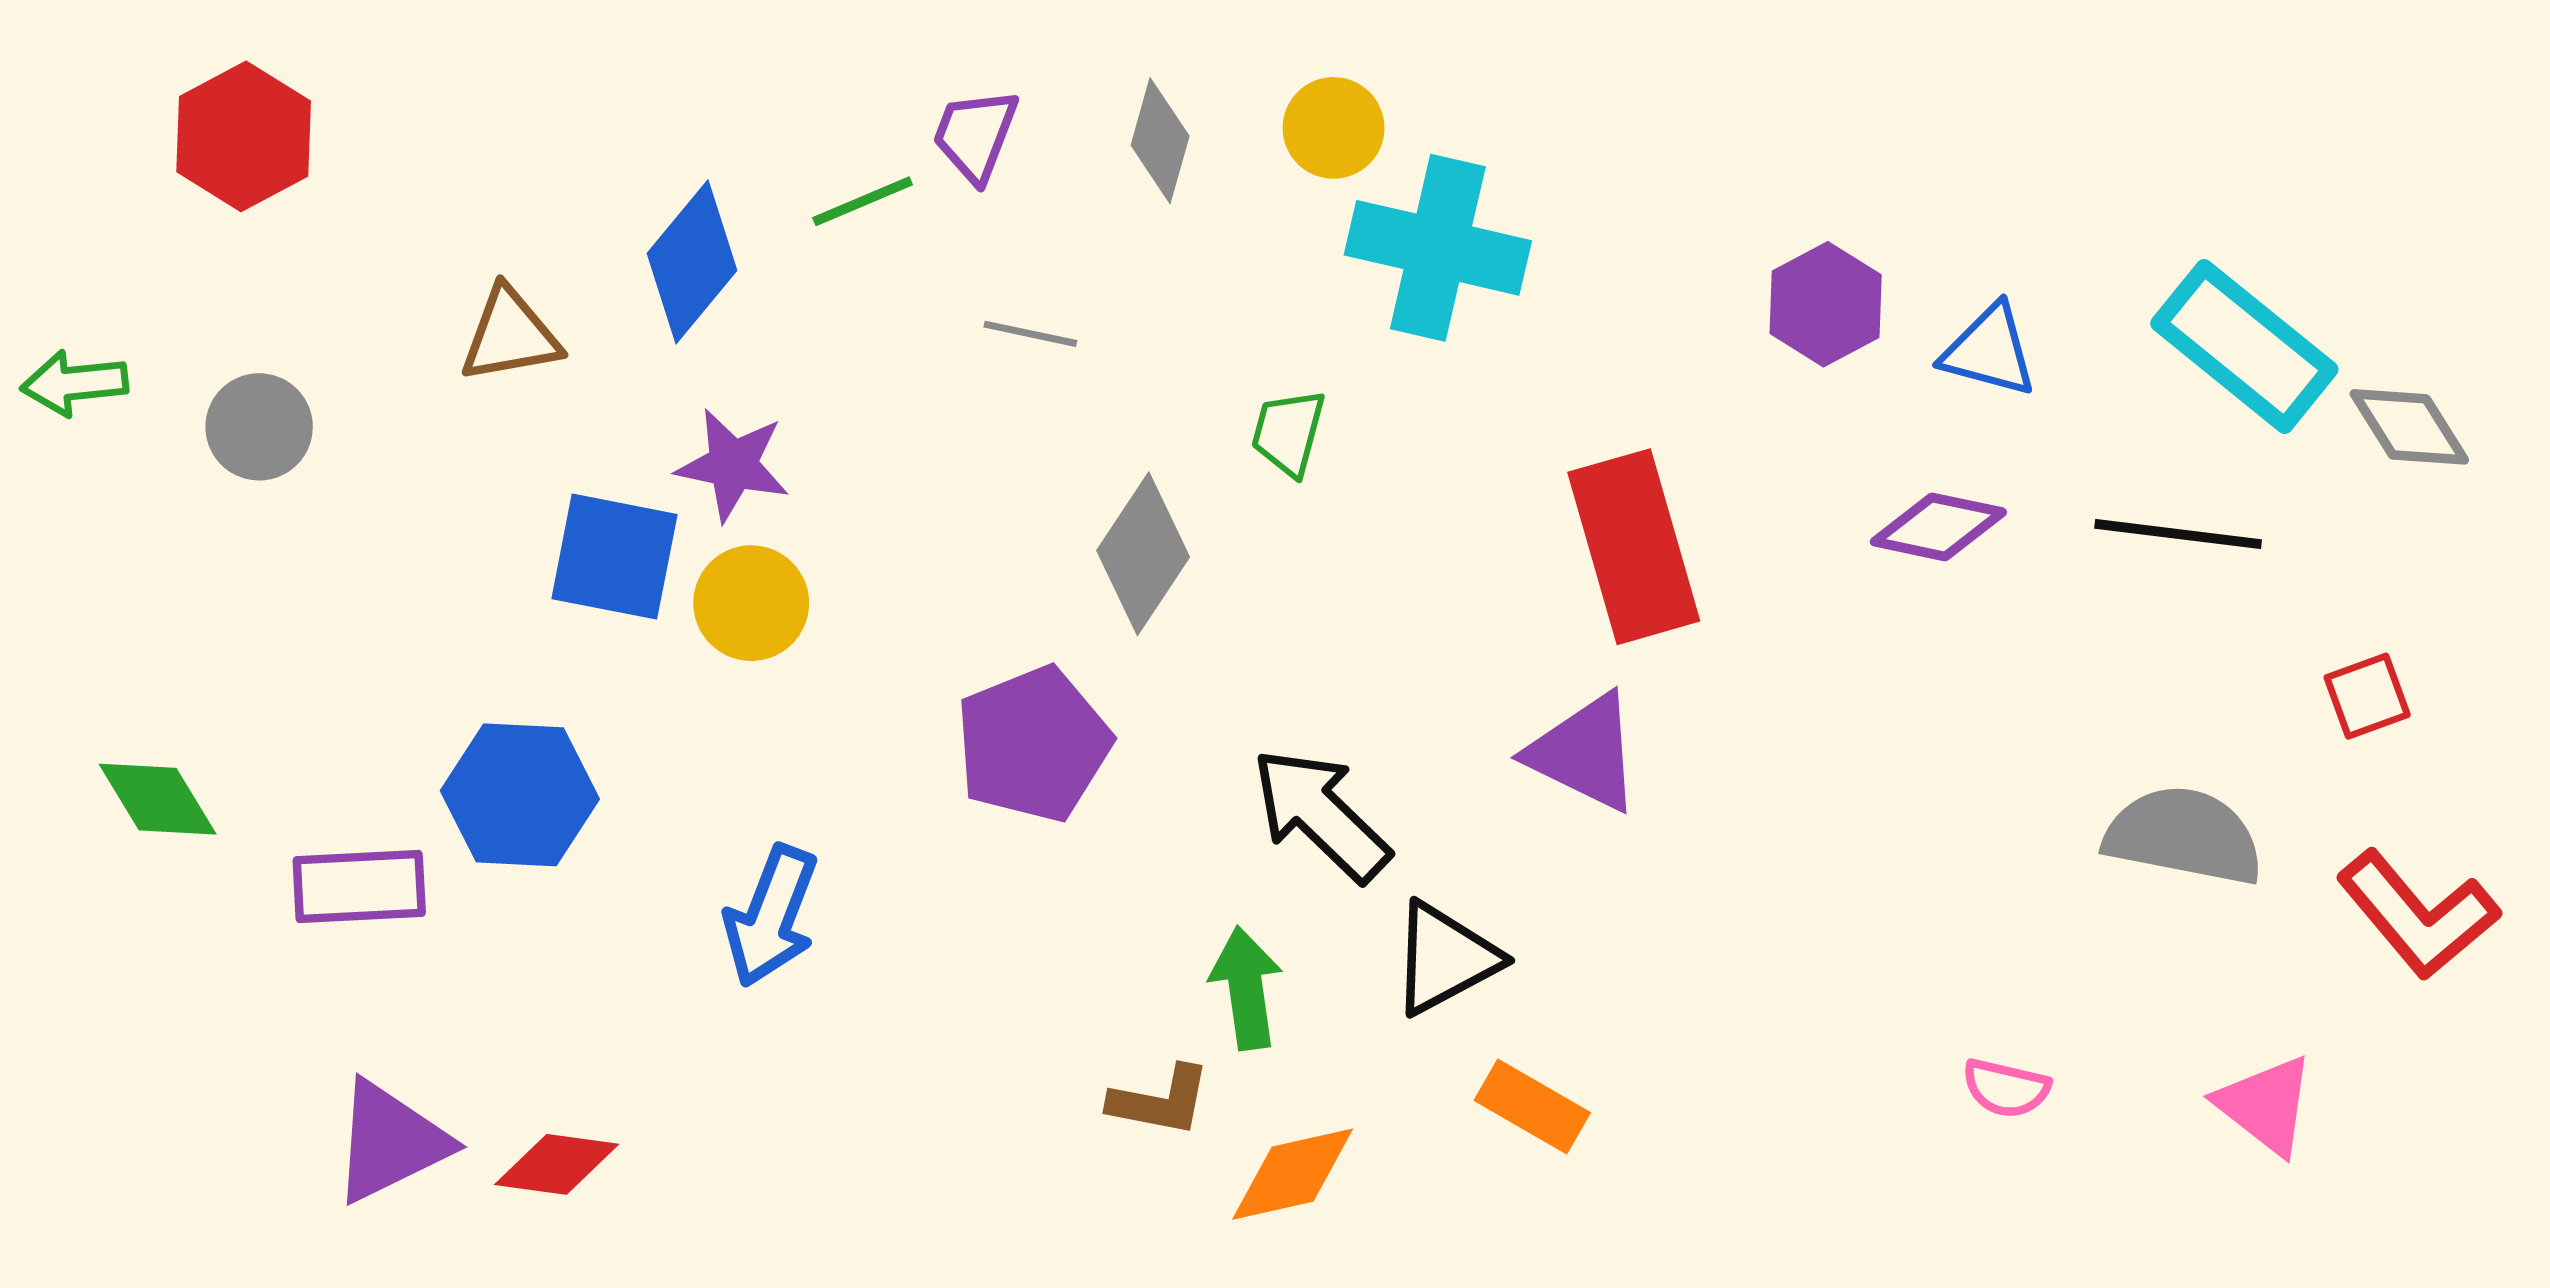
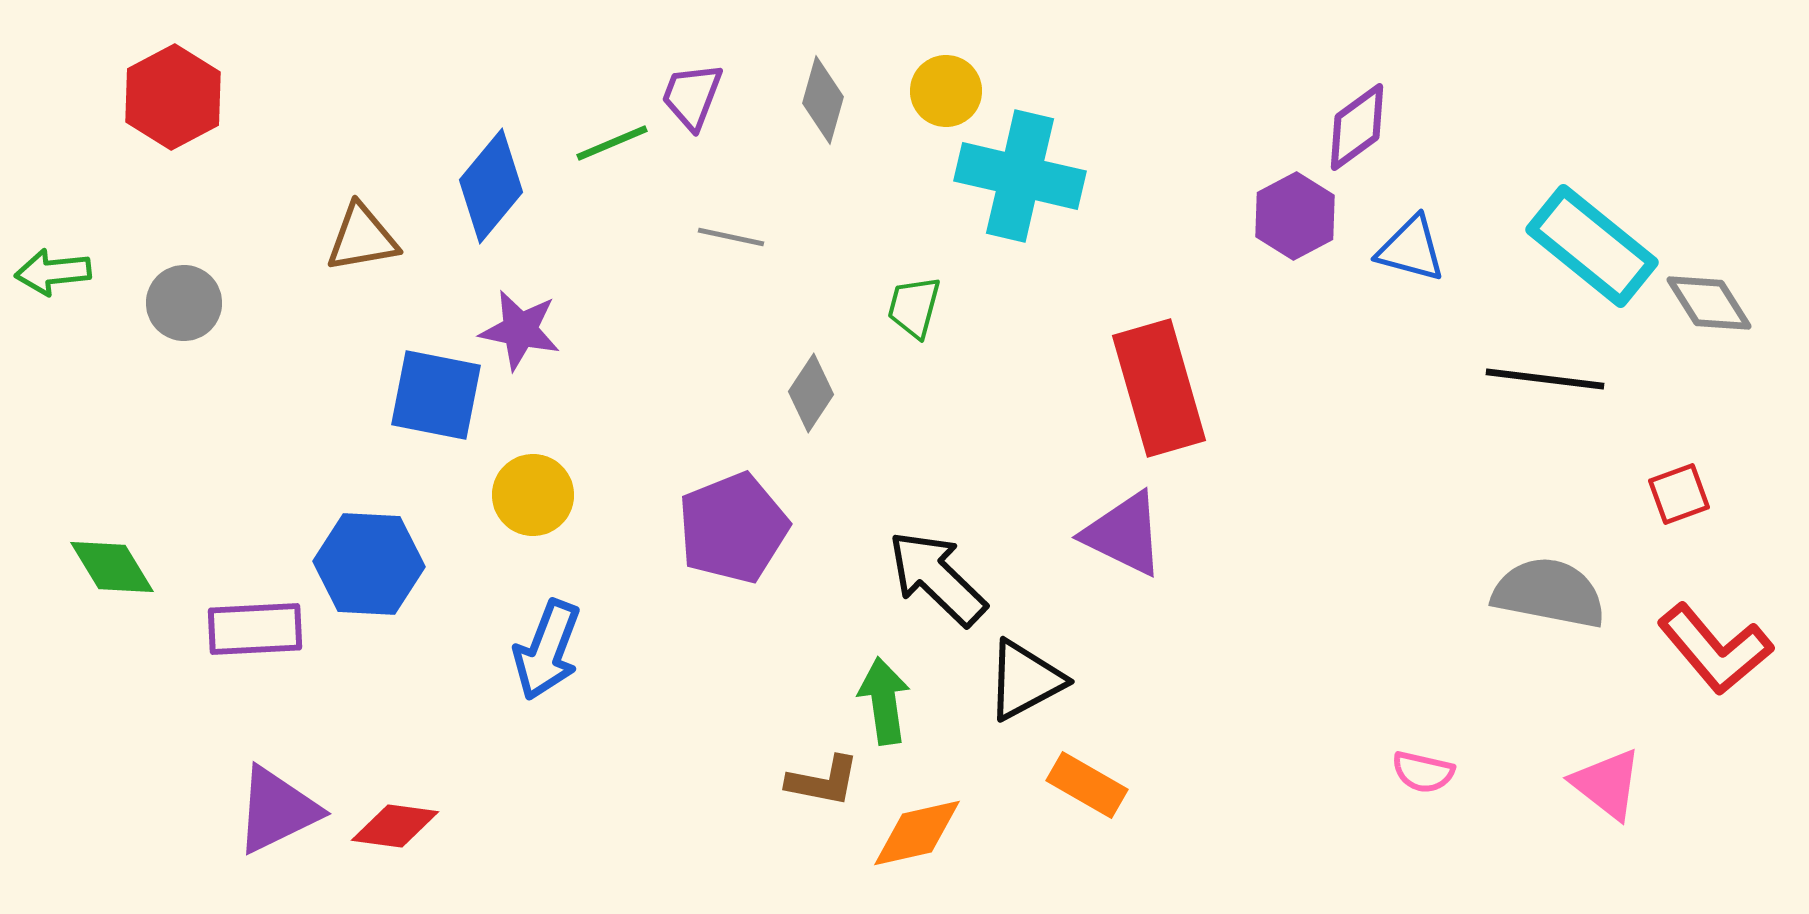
purple diamond: (1938, 527) -> (1357, 127), moved, turned -48
gray diamond: (1143, 554) -> (811, 393), size x0.7
yellow circle: (751, 603) -> (533, 495), moved

